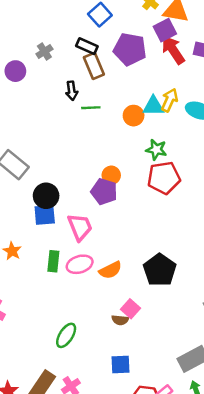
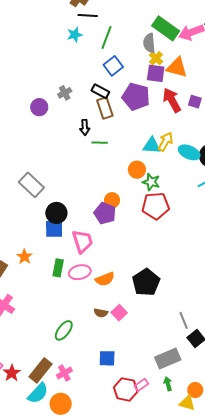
purple square: (165, 30) -> (156, 73), moved, turned 30
orange circle: (134, 116) -> (137, 170), moved
brown semicircle: (120, 320) -> (101, 313), moved

